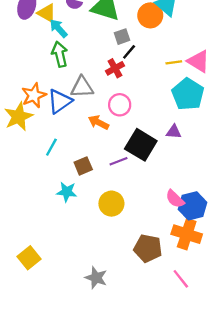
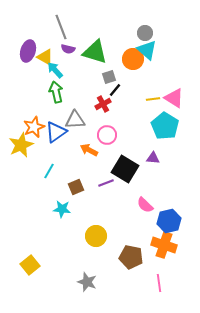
pink semicircle: (175, 199) -> (145, 205), moved
yellow circle: (111, 204) -> (96, 236), moved
pink line: (181, 279) -> (159, 283), turned 30

